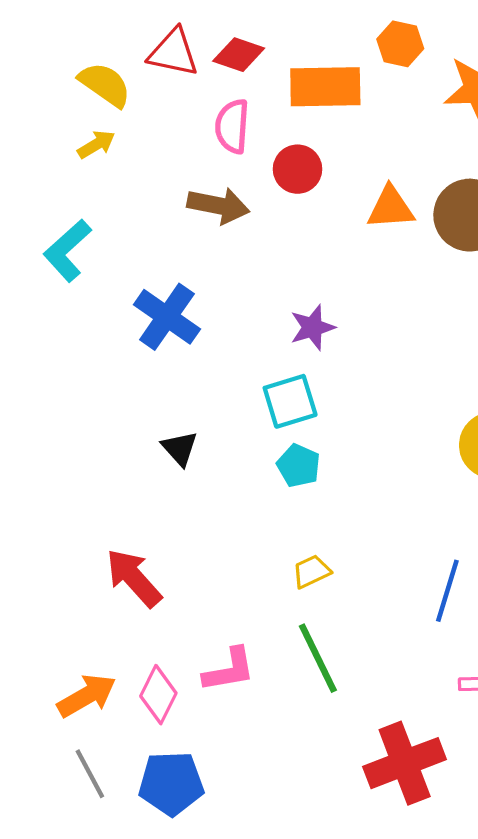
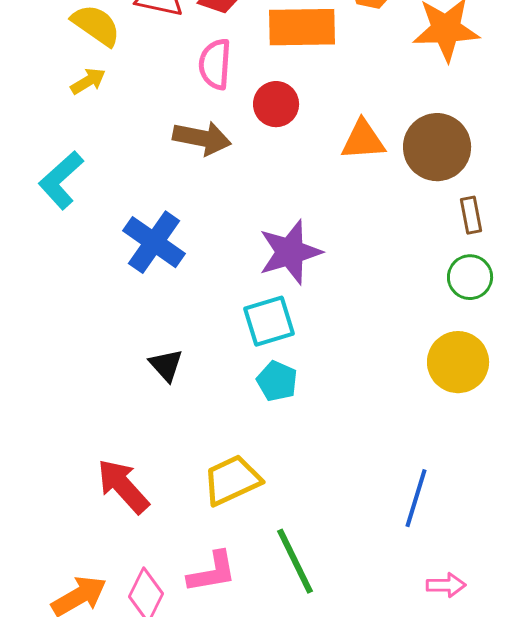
purple star: (313, 327) -> (290, 252), size x1.5
yellow trapezoid: (311, 571) -> (232, 480), moved, size x1.6

